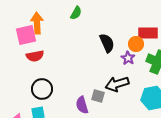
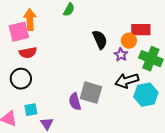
black arrow: (117, 84) -> (127, 81), moved
black circle: (42, 89) -> (21, 79), moved
gray square: (98, 96) -> (91, 93), size x1.6

